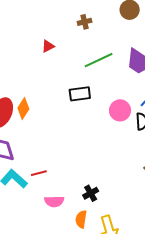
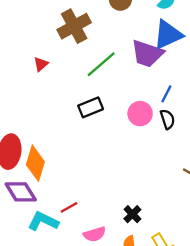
brown cross: (85, 22) -> (74, 26), size x2.0
orange diamond: (23, 108) -> (35, 163), moved, size x1.4

